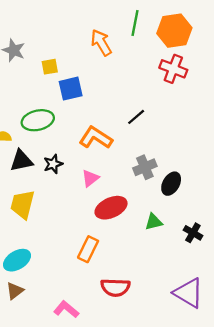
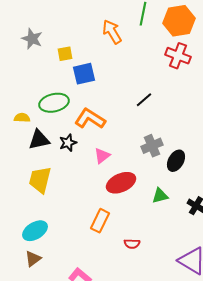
orange L-shape: (96, 138) -> (90, 119), moved
red semicircle: (115, 287) -> (132, 244), moved, size x0.6

